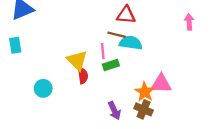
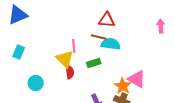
cyan rectangle: (15, 45) -> (19, 52), moved, turned 32
pink line: (103, 51) -> (74, 46), moved
pink triangle: (161, 84) -> (137, 79), turned 30

